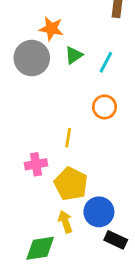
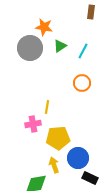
yellow line: (68, 138) -> (47, 107), moved
yellow pentagon: (71, 184) -> (58, 138), turned -30

